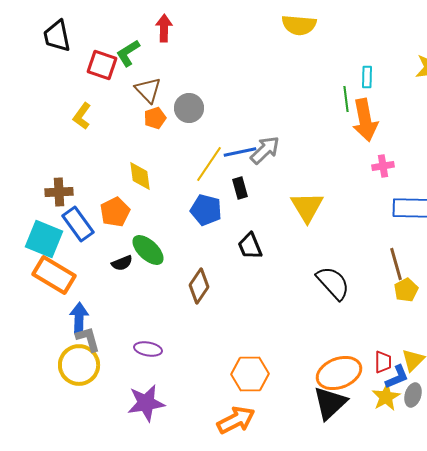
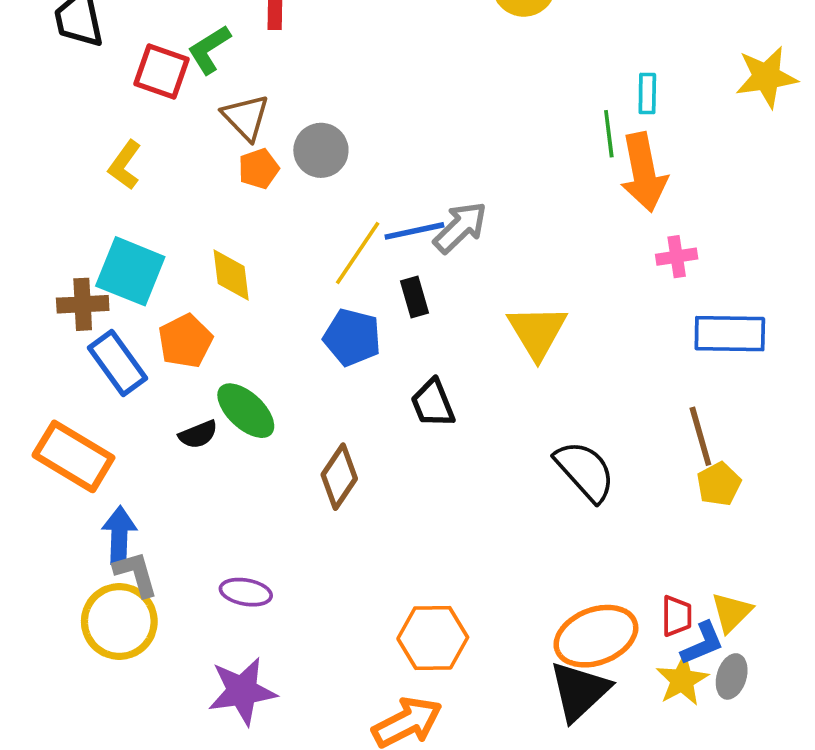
cyan square: (44, 239) -> (130, 271), moved

